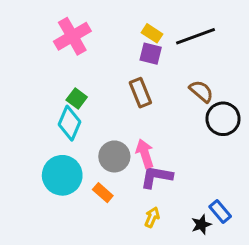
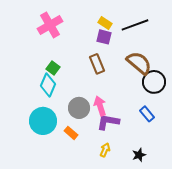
brown semicircle: (201, 91) -> (139, 63), size x1.5
blue rectangle: (220, 212) -> (147, 114), moved

